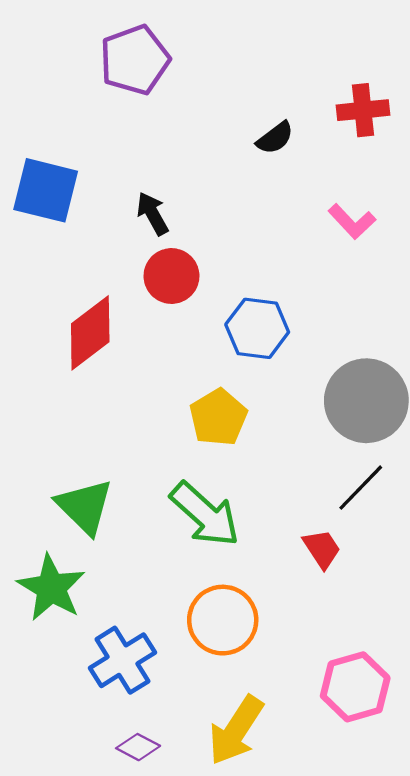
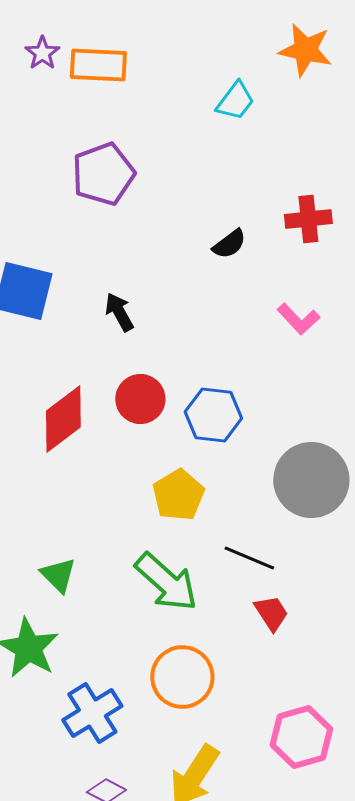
red circle: (171, 276) -> (140, 399), moved
black line: (361, 488) -> (249, 558), moved, turned 69
green triangle: (85, 507) -> (58, 575), size x0.7

